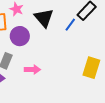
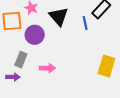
blue line: (70, 25) -> (85, 23), turned -48

